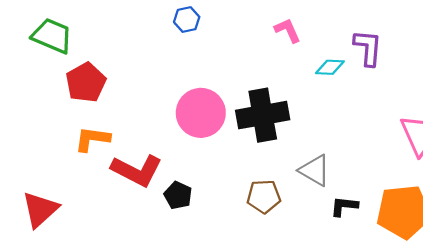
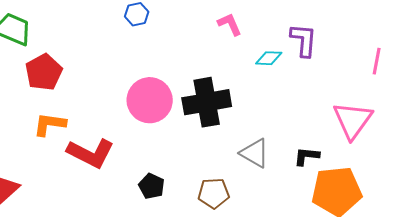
black pentagon: (178, 195) -> (152, 186), moved
brown pentagon: (264, 196) -> (214, 193), moved
black L-shape: (344, 206) -> (307, 156), moved

